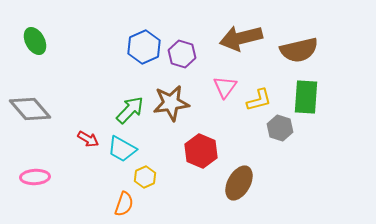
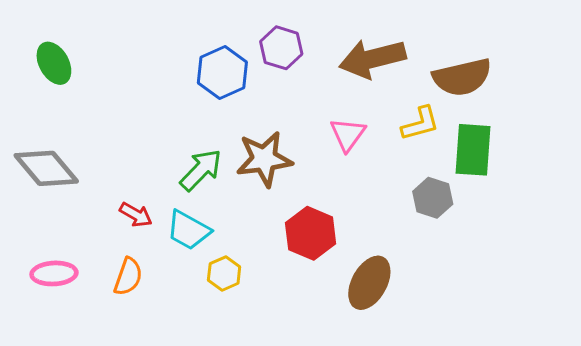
purple hexagon: (182, 54) -> (281, 48), moved
yellow L-shape: (259, 100) -> (420, 124), moved
orange semicircle: (124, 204) -> (128, 277), moved

